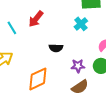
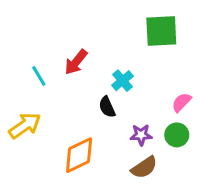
cyan cross: (81, 24) -> (123, 81), moved
black semicircle: (56, 48) -> (107, 107), turned 64

